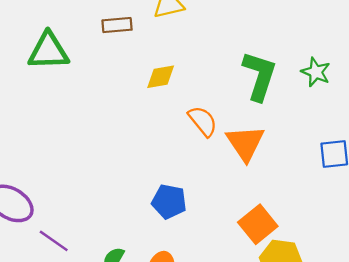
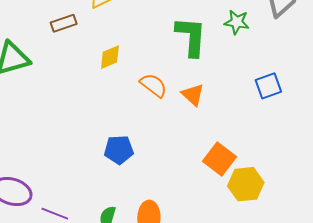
orange triangle: (245, 143) -> (193, 95), size x0.7
blue pentagon: (169, 201) -> (119, 150), moved

